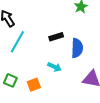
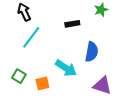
black rectangle: (56, 37) -> (72, 24), moved
cyan arrow: (54, 67) -> (66, 68), size x1.5

